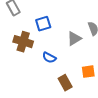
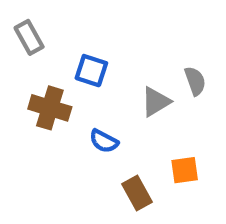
blue square: (43, 24) -> (91, 71), turned 35

